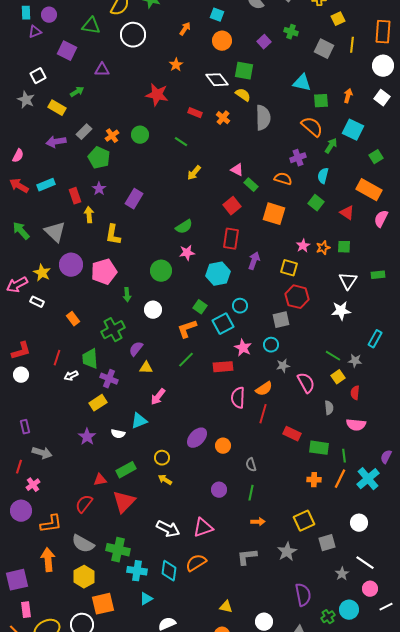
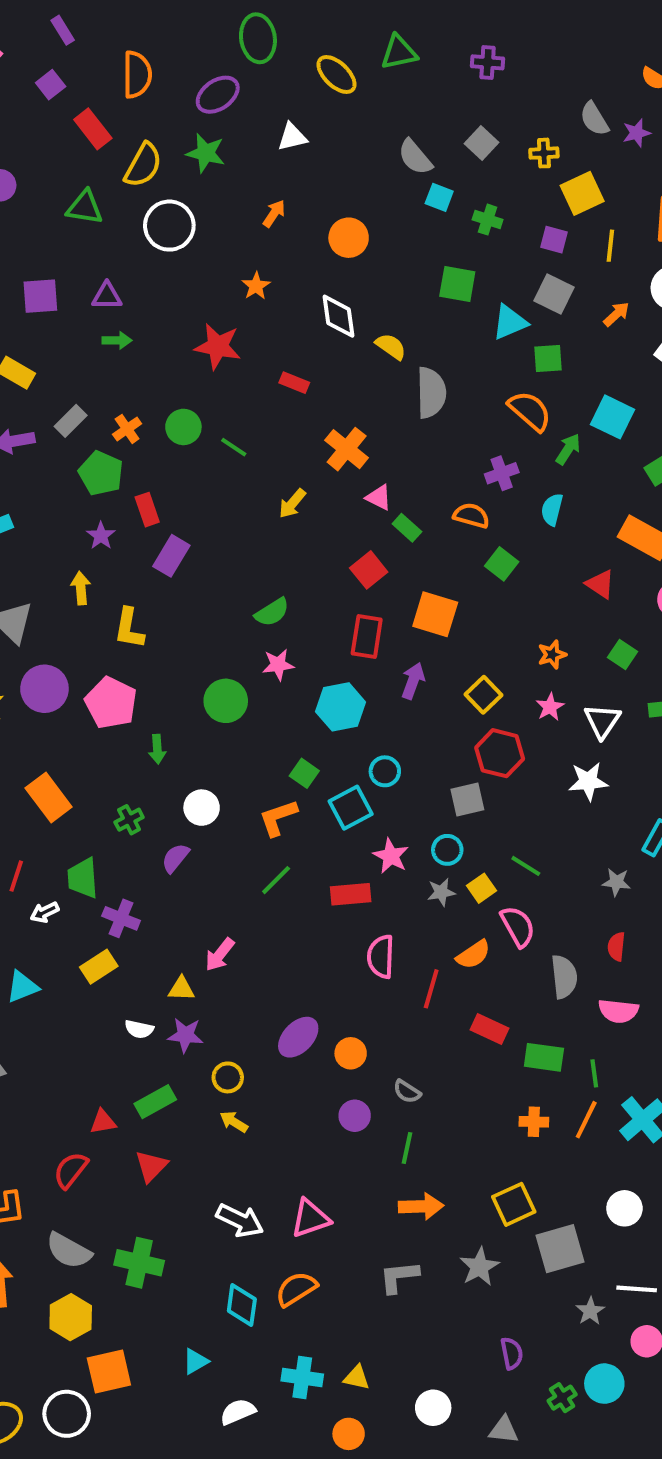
cyan square: (217, 15) -> (439, 197), moved
yellow square: (338, 19) -> (582, 193), size x1.5
purple square: (264, 42) -> (554, 240), moved, turned -32
gray square: (324, 49) -> (554, 294), moved
purple square: (67, 51) -> (40, 296), moved, turned -30
green square: (244, 71) -> (457, 284), moved
white diamond: (217, 80) -> (339, 316), turned 30
cyan triangle: (302, 83) -> (510, 322), turned -36
green arrow: (77, 92) -> (117, 340), moved, turned 32
orange arrow: (348, 96) -> (616, 314), moved, turned 32
orange cross: (223, 118) -> (347, 449), moved, size x1.5
green line: (181, 142) -> (234, 447), moved
red rectangle: (75, 196) -> (147, 510), moved
green square: (316, 203) -> (502, 564), moved
orange square: (274, 214) -> (435, 614), moved
pink star: (303, 246) -> (550, 707), moved
green square: (344, 247) -> (622, 655), moved, turned 32
yellow square: (289, 268) -> (484, 695), turned 30
pink pentagon: (104, 272) -> (111, 703), turned -30
white circle: (153, 310) -> (202, 808), moved
orange rectangle: (73, 319) -> (49, 798), size x1.6
green cross: (113, 330) -> (129, 820), size x0.6
green line: (333, 356) -> (526, 866), moved
gray star: (283, 366) -> (441, 892), moved
yellow triangle: (146, 368) -> (181, 989), moved
yellow square: (338, 377) -> (481, 888), moved
orange semicircle: (264, 389) -> (473, 955), moved
gray semicircle: (329, 408) -> (564, 977), size x1.5
cyan triangle: (139, 421) -> (22, 987), moved
purple star: (87, 437) -> (185, 1035), moved, turned -30
gray semicircle: (251, 465) -> (407, 1092), turned -40
purple circle: (219, 490) -> (355, 1116), moved
red triangle: (124, 502) -> (151, 1166), size x0.7
orange arrow: (258, 522) -> (421, 1206), size x1.5
gray square: (327, 543) -> (560, 1249), size x1.4
white line: (365, 563) -> (637, 1289), turned -30
cyan cross: (137, 571) -> (302, 1378), moved
purple semicircle: (303, 595) -> (512, 1353), size x0.7

